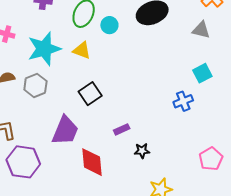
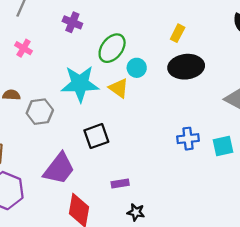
cyan star: (44, 49) -> (80, 84), moved
yellow triangle: (82, 50) -> (119, 88), moved
blue cross: (183, 101) -> (188, 139), moved

